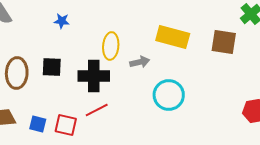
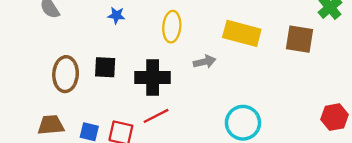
yellow ellipse: (111, 46) -> (172, 27), moved
cyan circle: (169, 95) -> (243, 123), moved

